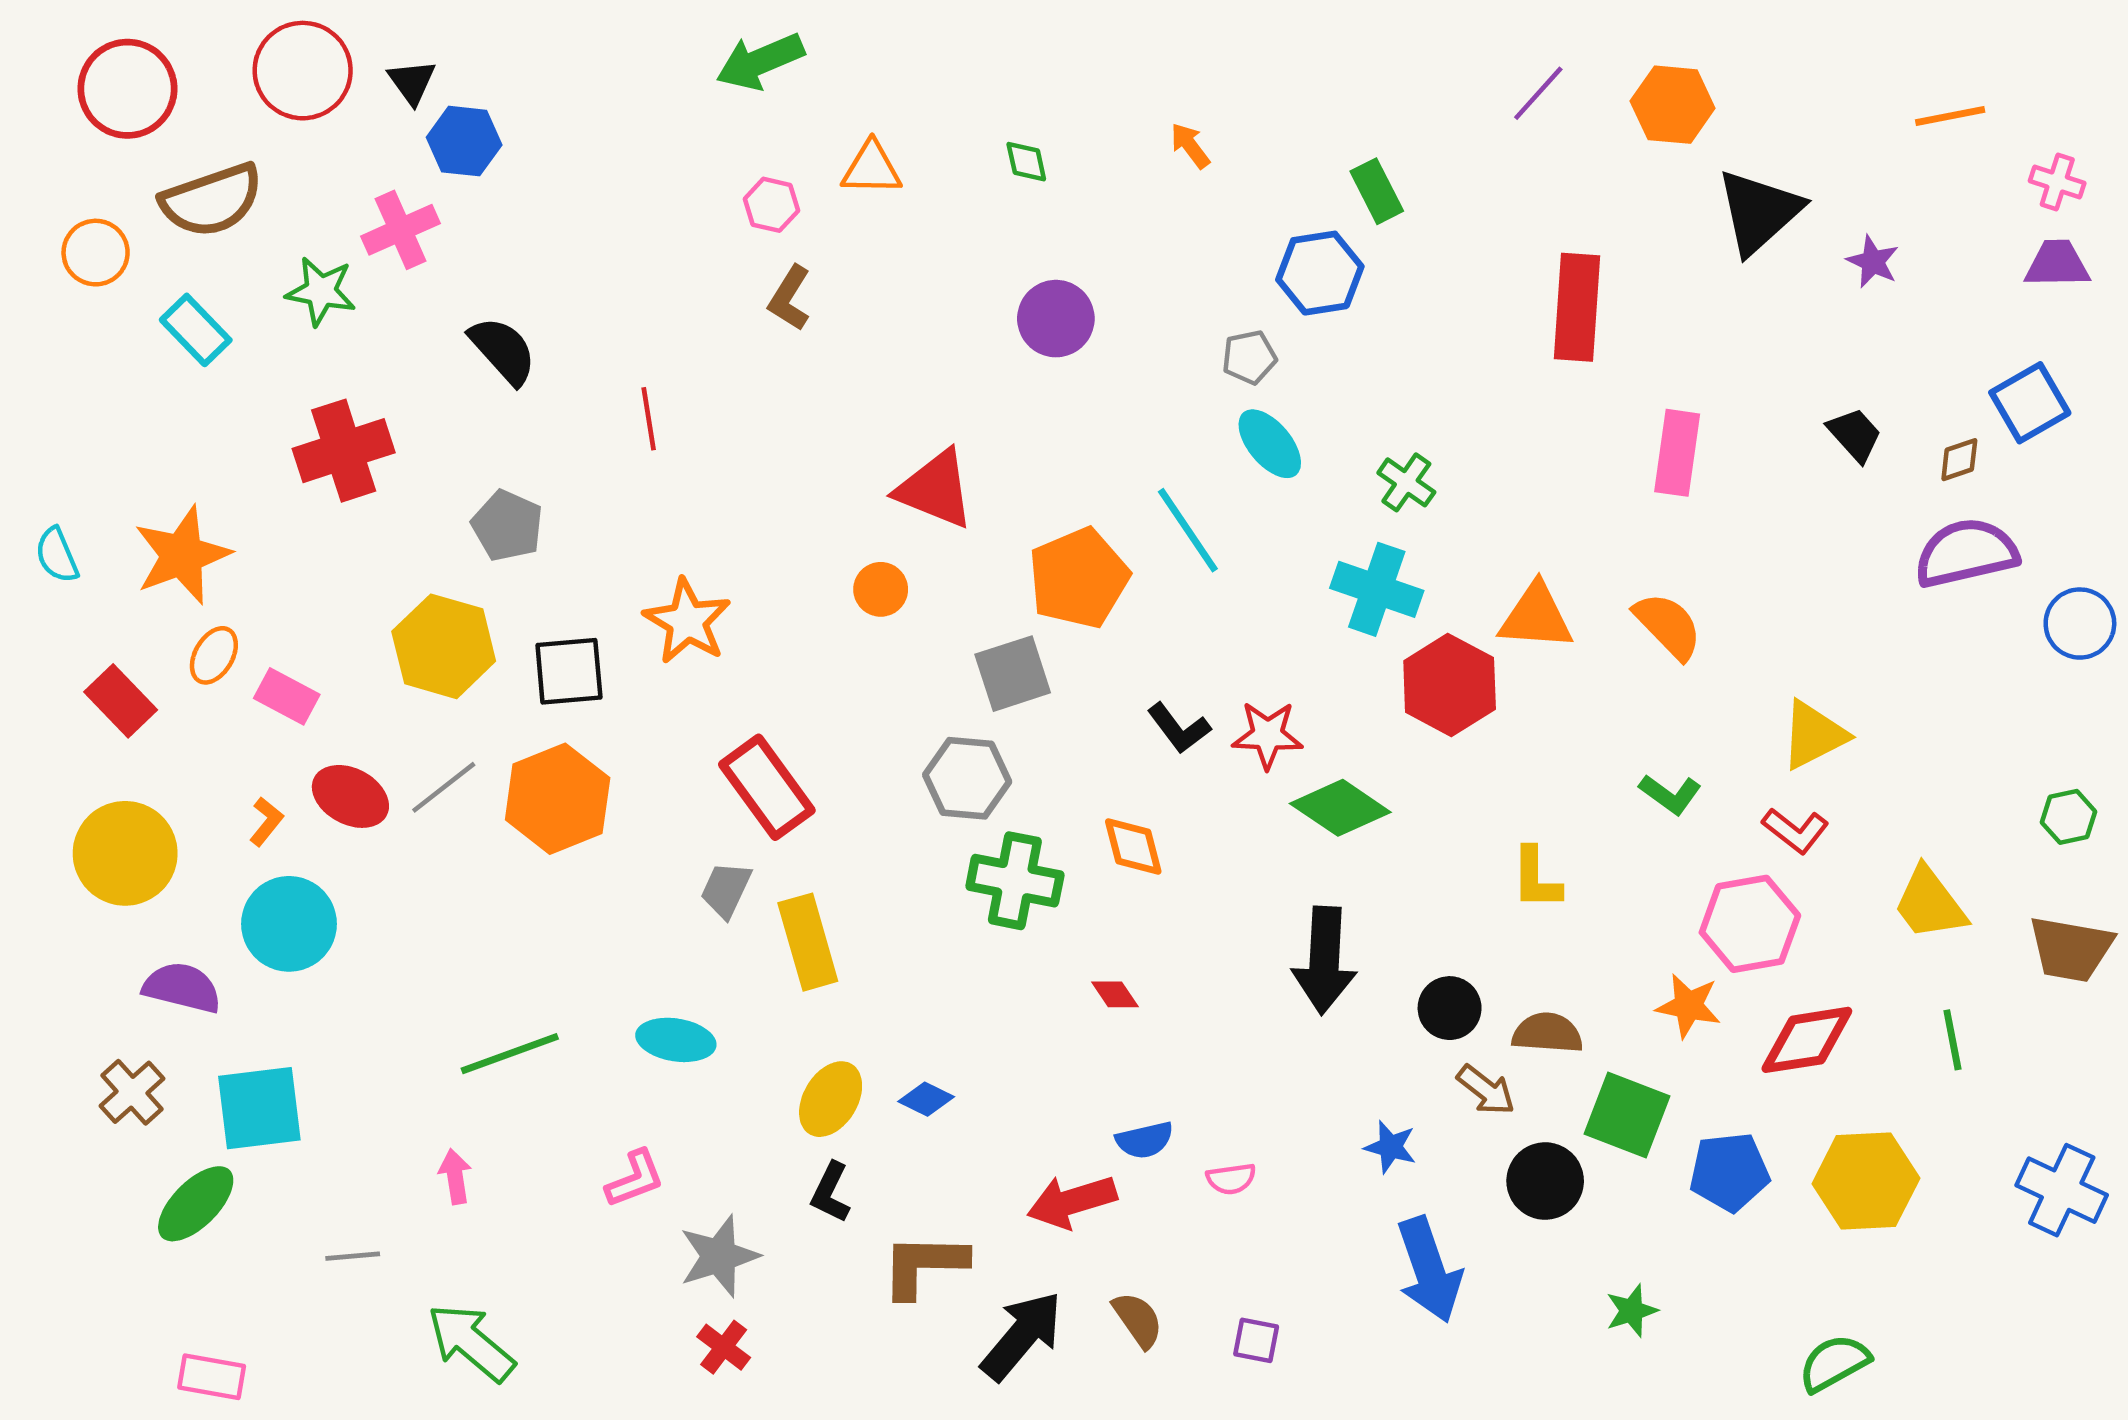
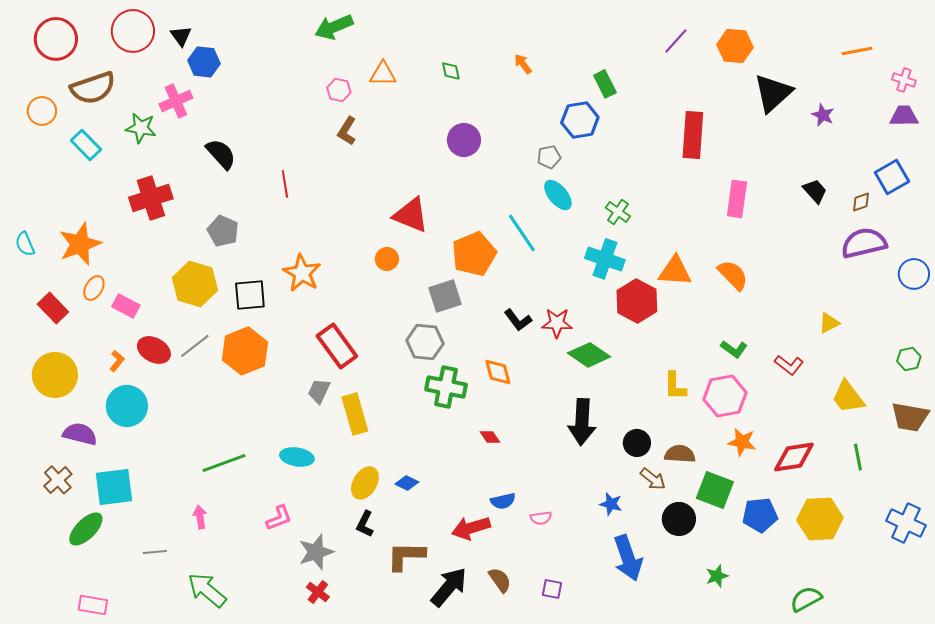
yellow triangle: (1814, 735) -> (829, 323), moved, size x0.7
pink hexagon: (1750, 924) -> (725, 396), moved

